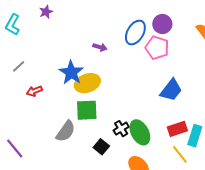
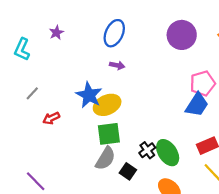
purple circle: (162, 24) -> (182, 35), size x1.4
blue ellipse: (135, 32) -> (114, 33), moved
pink pentagon: (157, 48) -> (203, 83), moved, turned -30
gray semicircle: (66, 131) -> (105, 158), moved

